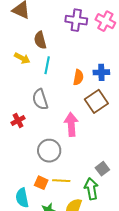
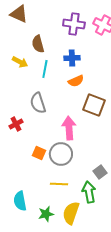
blue cross: (101, 72) -> (72, 58), moved
orange semicircle: (78, 77) -> (76, 81), turned 56
brown square: (96, 101) -> (94, 105), turned -35
gray circle: (49, 151) -> (61, 154), moved
orange square: (41, 183) -> (39, 153), moved

